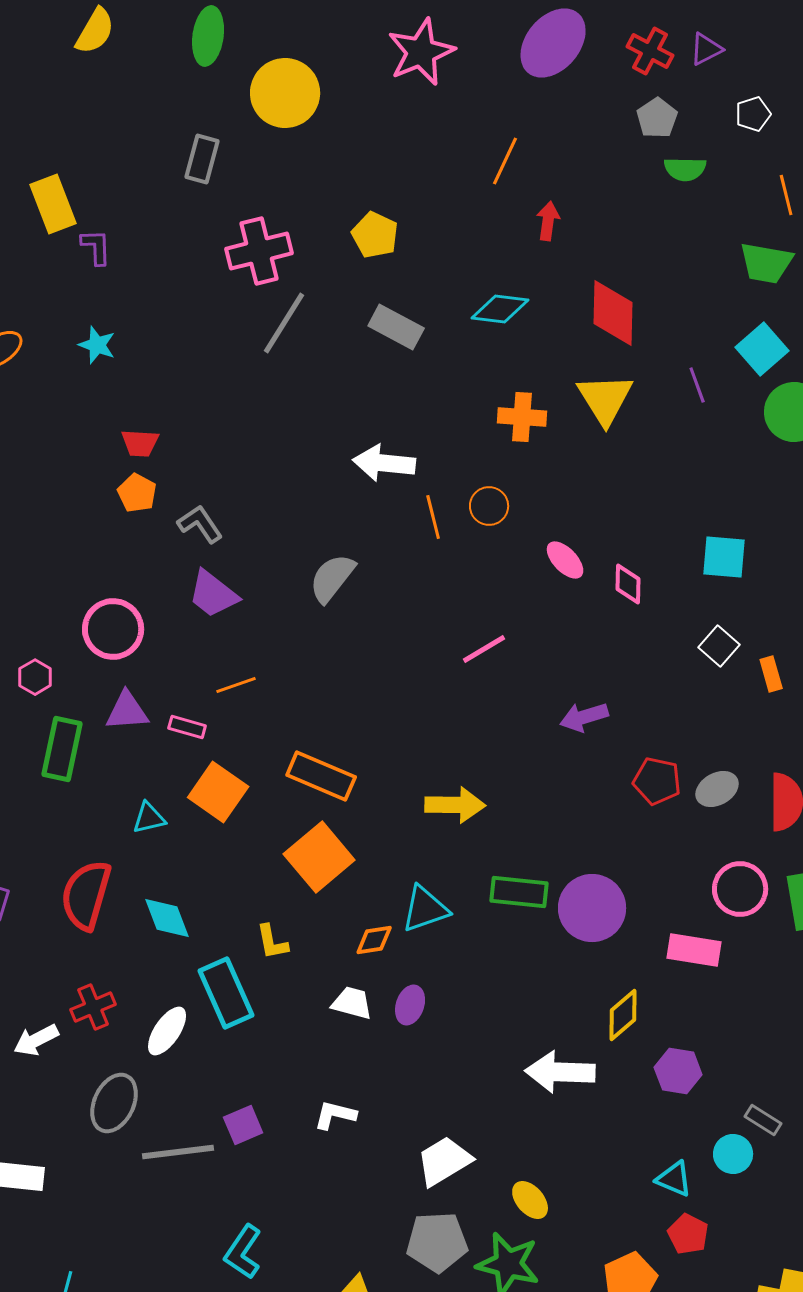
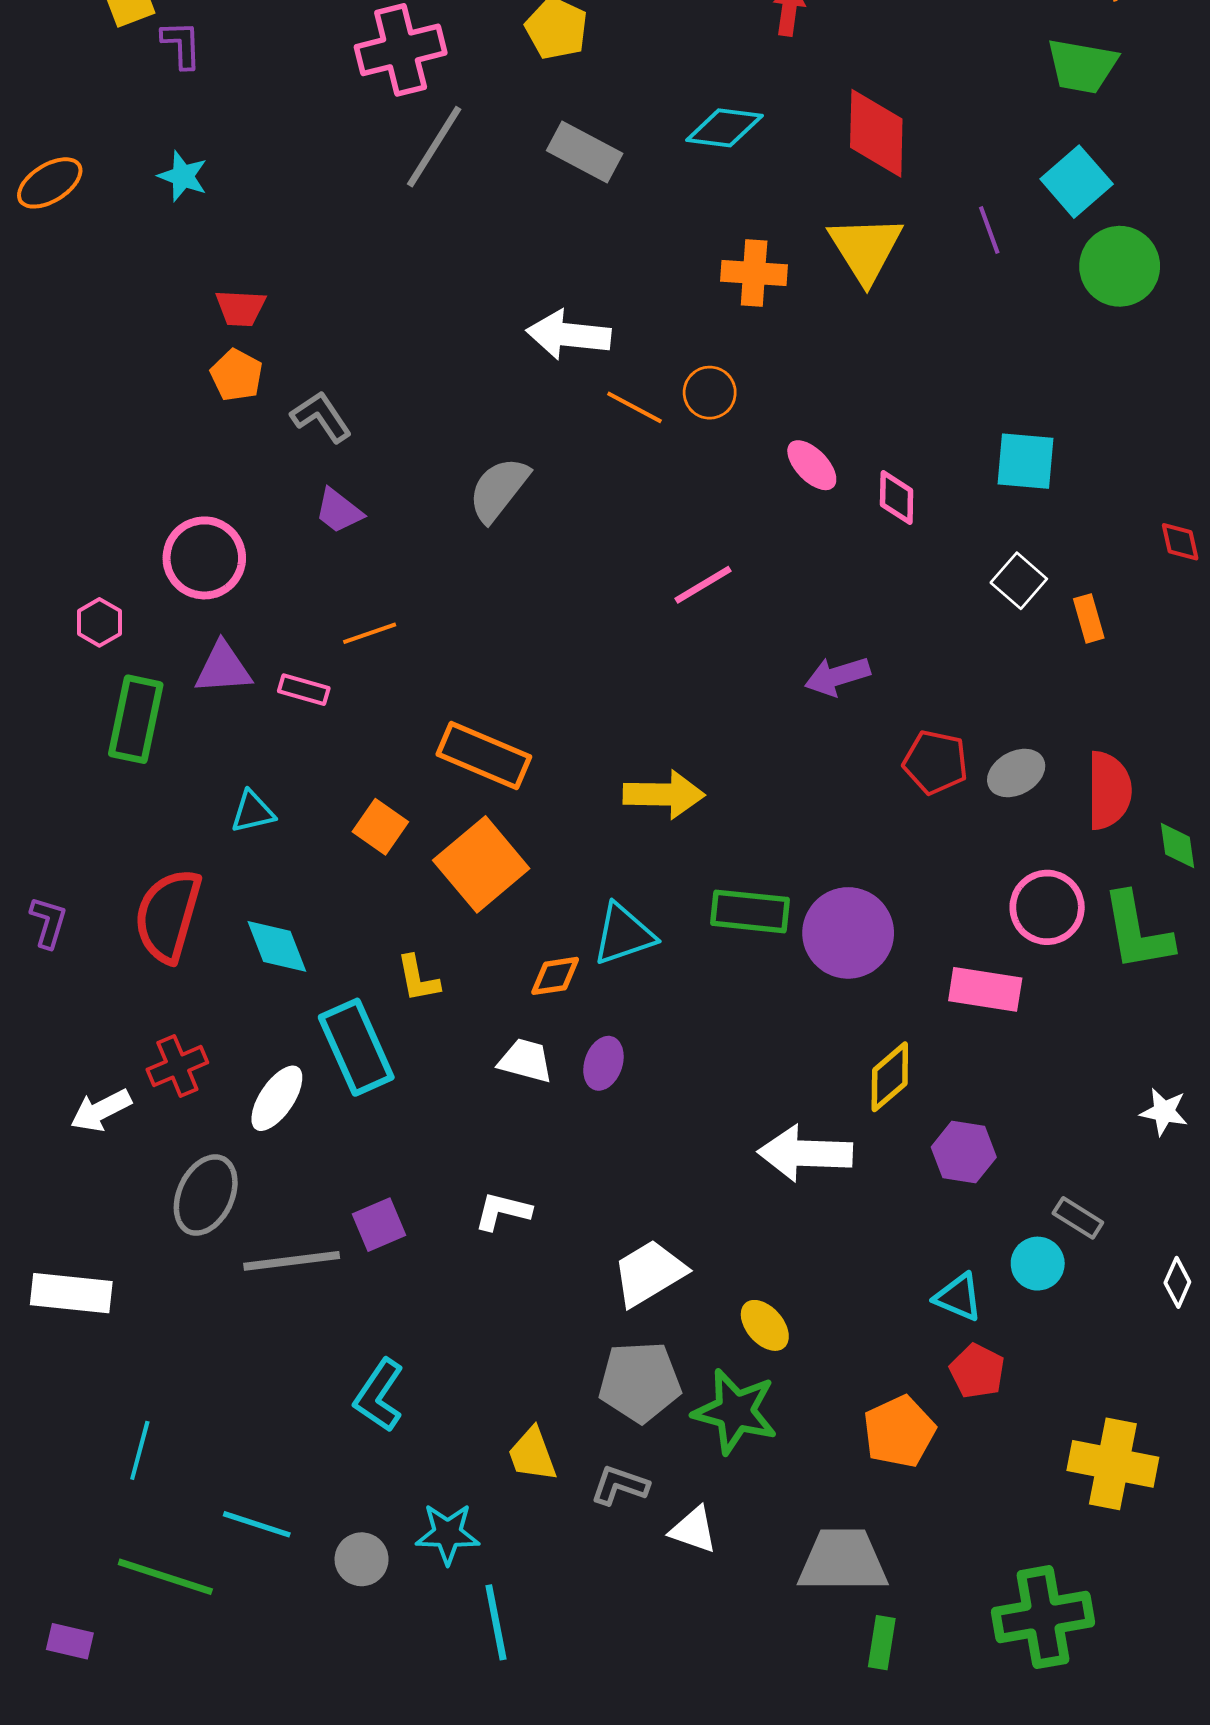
orange line: (433, 517) -> (634, 407), turned -48
purple trapezoid: (213, 594) -> (339, 511), size x0.7
orange square: (218, 792) -> (380, 827), moved, size x0.7

